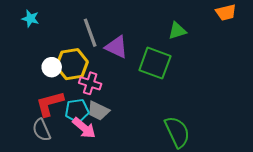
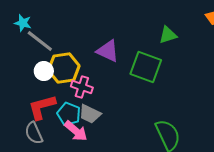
gray line: (90, 33) -> (40, 41), moved, turned -32
cyan pentagon: (77, 111) -> (69, 114), turned 30

